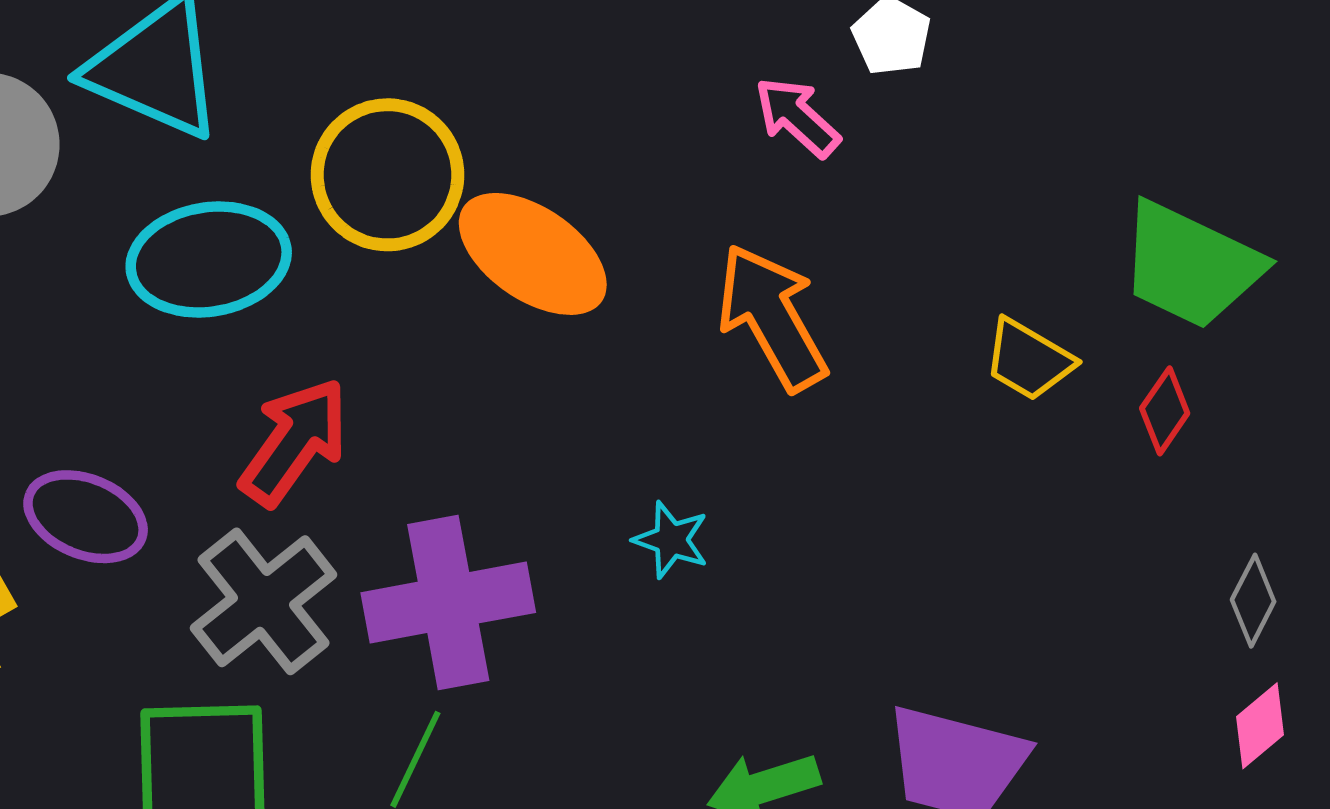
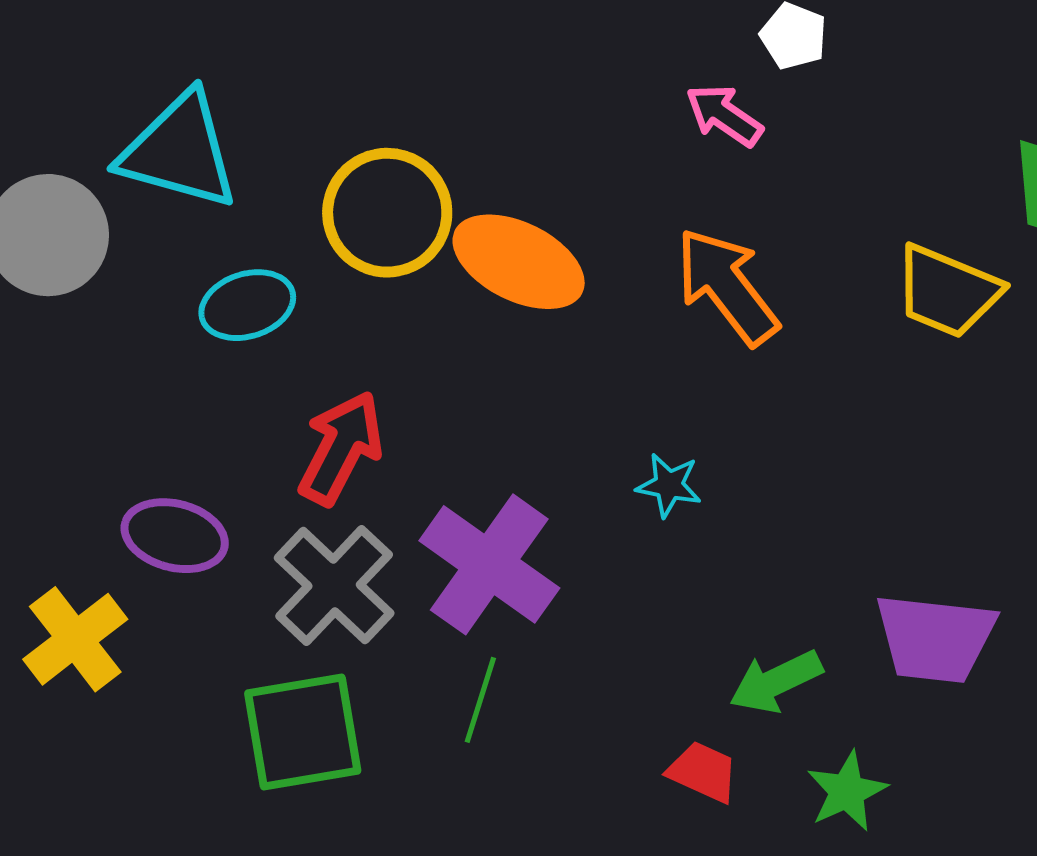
cyan ellipse: (209, 260) -> (247, 305), size x0.7
yellow trapezoid: (1029, 360) -> (947, 291), size x1.4
purple cross: (448, 603) -> (489, 564), turned -36

